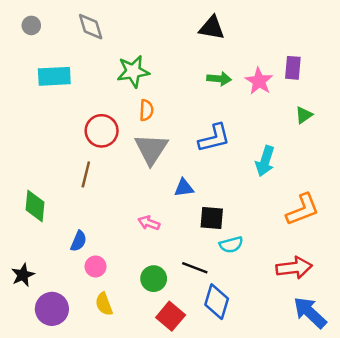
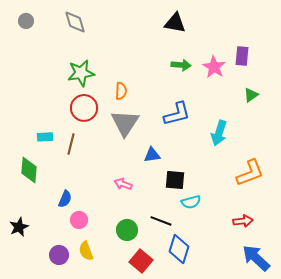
green star: (133, 71) -> (81, 73), moved
cyan rectangle: (54, 76) -> (45, 137), moved, size x0.6
red arrow: (294, 268) -> (243, 221), size x0.7
purple circle: (52, 309) -> (59, 255), moved, size x0.7

